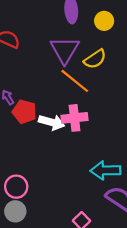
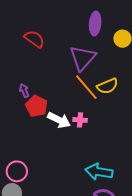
yellow semicircle: (95, 59) -> (107, 86), moved
pink cross: (74, 118) -> (80, 120), size x0.6

